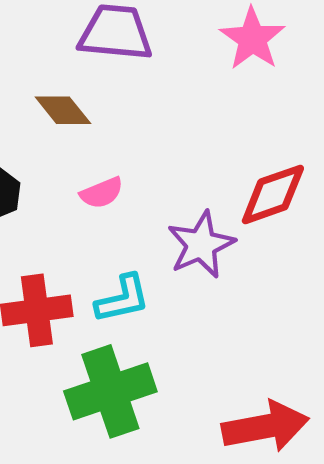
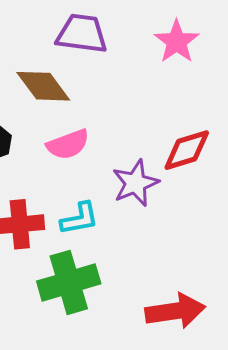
brown diamond: (63, 110) -> (43, 86), size x1.4
pink semicircle: (102, 193) -> (68, 144), size x1.4

